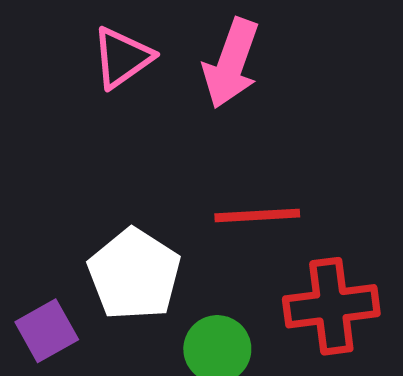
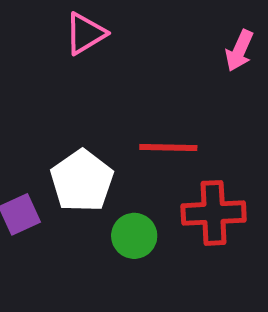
pink arrow: (231, 63) -> (239, 51), moved, size x0.7

